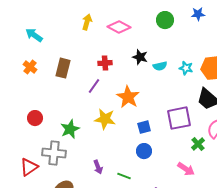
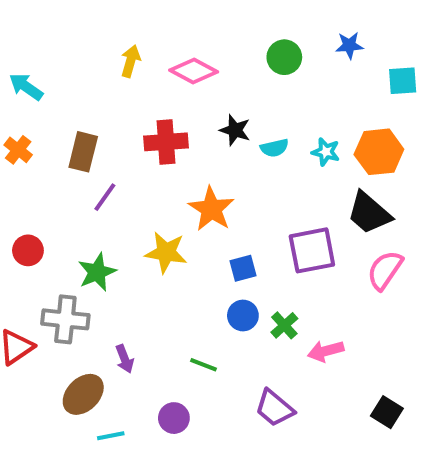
red cross: (105, 63) -> (166, 142), size x1.5
purple line: (94, 86) -> (105, 197), moved
green cross: (198, 144) -> (284, 325), moved
purple arrow: (98, 167) -> (125, 359), moved
pink arrow: (186, 169) -> (326, 351), turned 132

